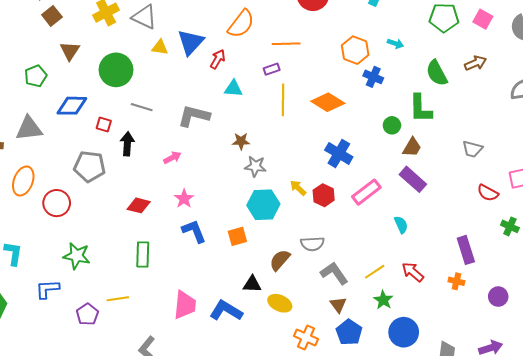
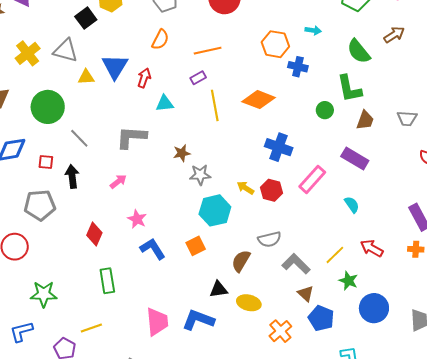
orange semicircle: (241, 24) -> (160, 40), size x0.7
gray line: (142, 107) -> (79, 138), turned 40
brown trapezoid: (412, 147) -> (365, 120), moved
red diamond: (139, 205) -> (94, 234), turned -70
orange cross: (306, 337) -> (280, 331), turned 35

